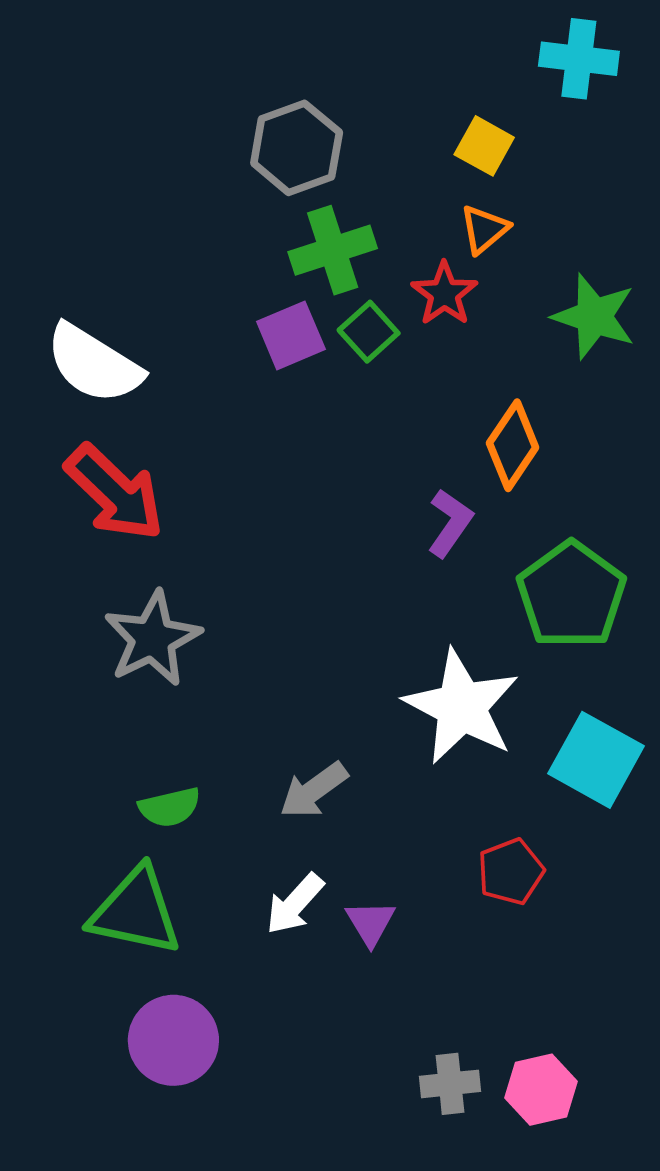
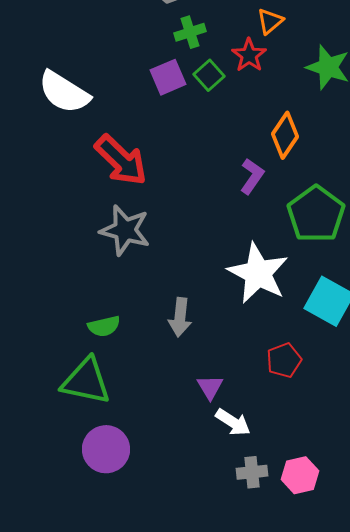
green cross: (333, 250) -> (190, 32), size x0.7
red arrow: (115, 493) -> (121, 160), moved
gray star: (153, 639) -> (125, 230), moved, turned -30
gray arrow: (314, 790) -> (180, 317), turned -48
white arrow: (295, 904) -> (233, 422), moved, turned -99

